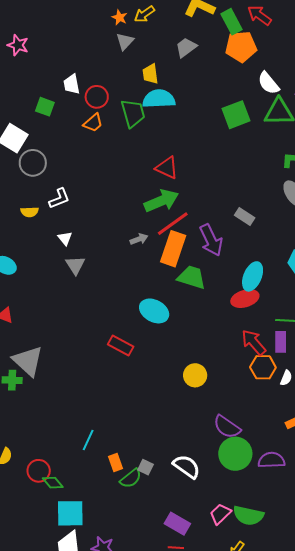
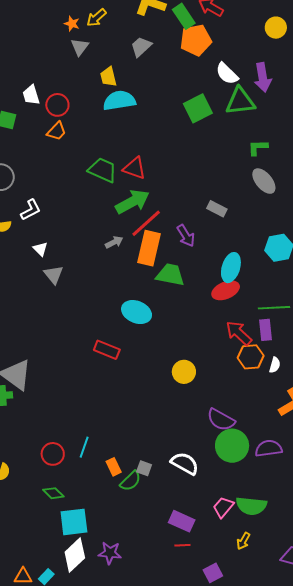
green trapezoid: (133, 113) -> (102, 170), moved, turned -44
purple arrow: (211, 240) -> (186, 236), size x0.7
red circle: (39, 471) -> (53, 454), moved

